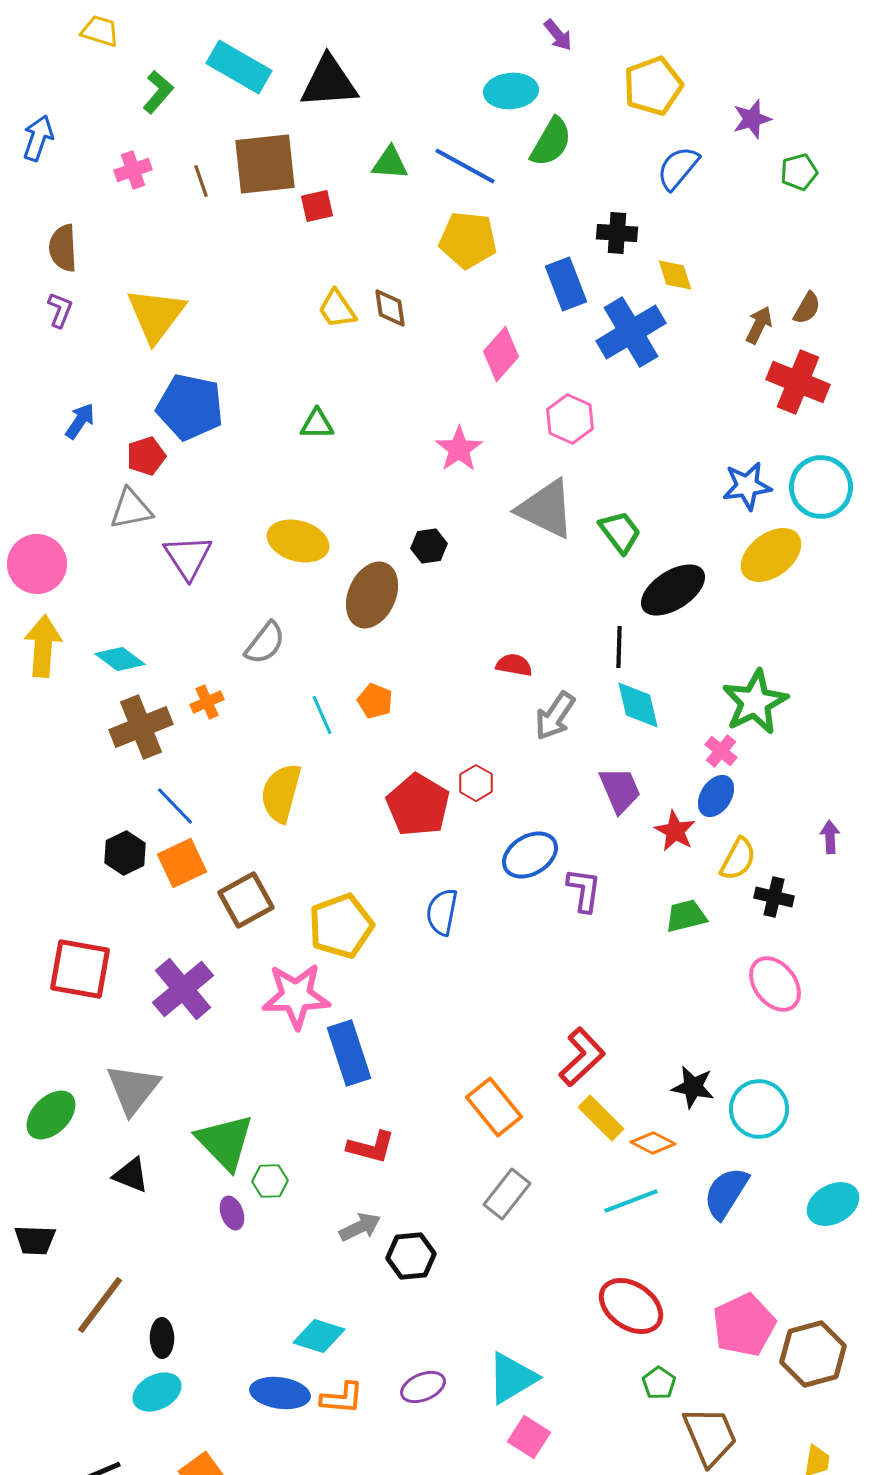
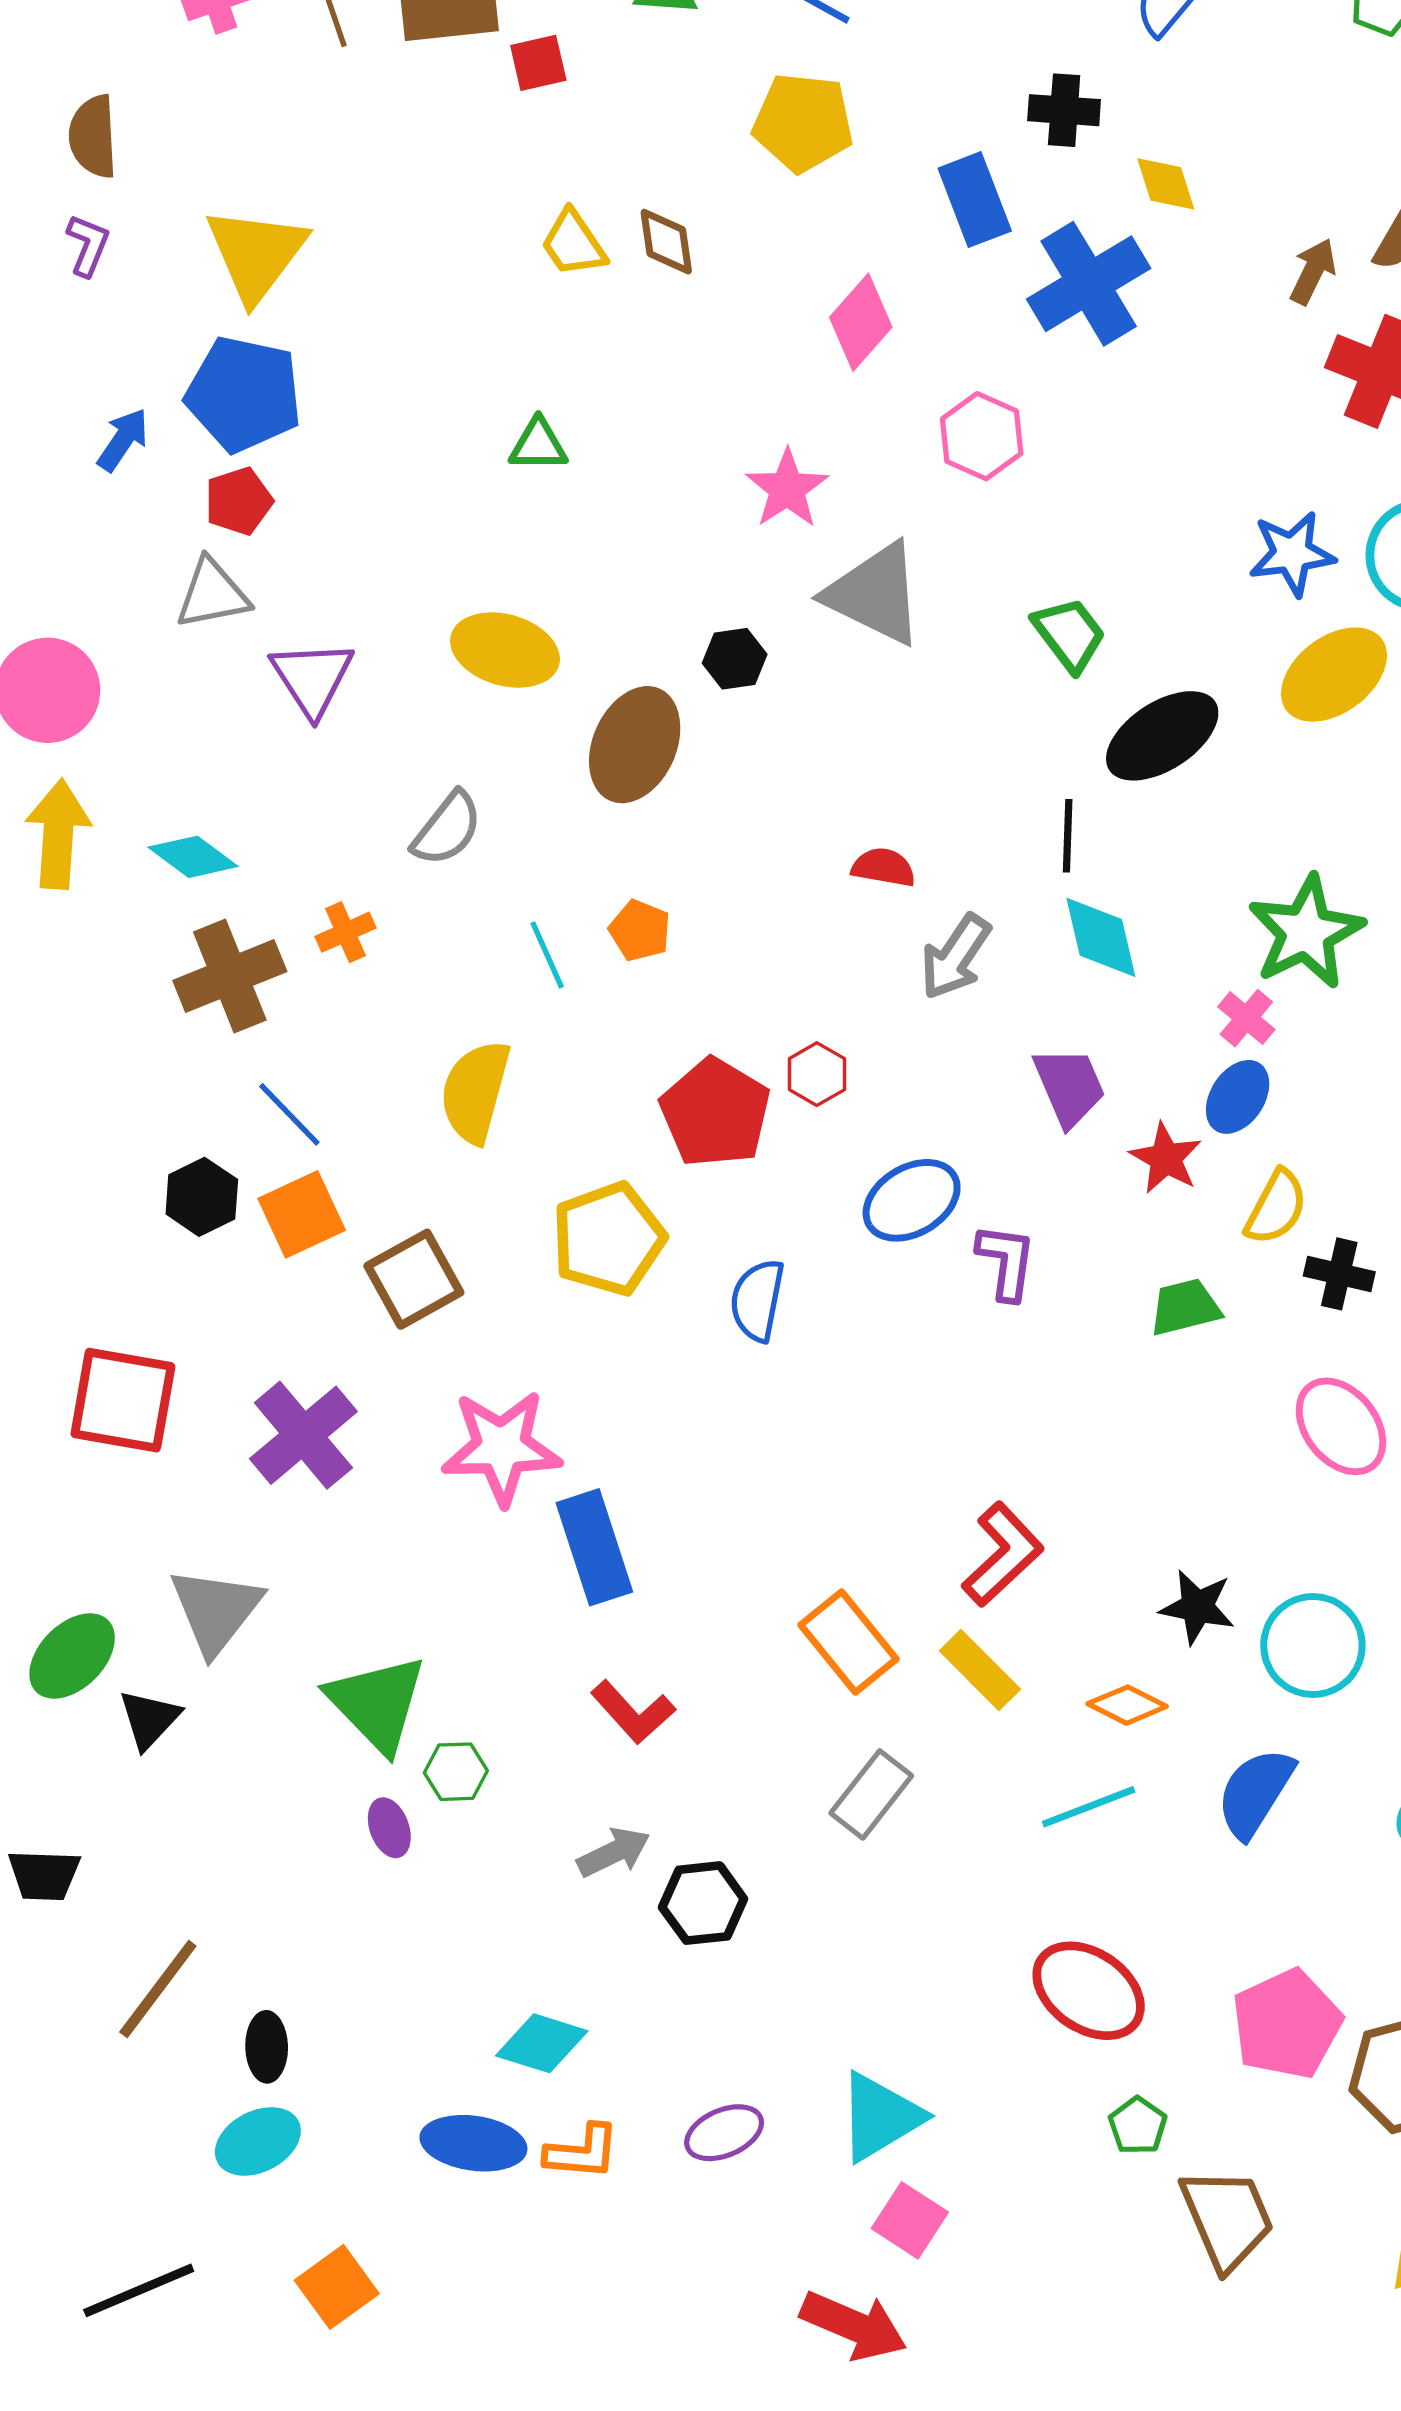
blue pentagon: (190, 407) -> (244, 394), moved
gray triangle: (546, 509) -> (875, 594), moved
yellow pentagon: (341, 926) -> (608, 1239), moved
yellow rectangle: (601, 1118) -> (980, 1670), moved
red L-shape: (371, 1147) -> (633, 1712), turned 33
black triangle: (131, 1175) -> (149, 1719), moved, turned 51

